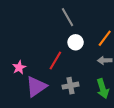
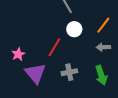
purple triangle: (36, 87) -> (35, 73), turned -35

